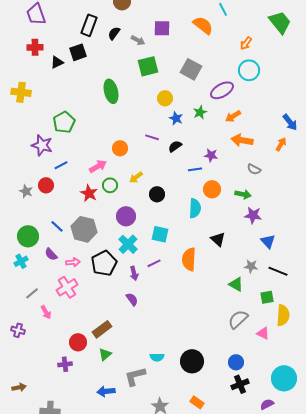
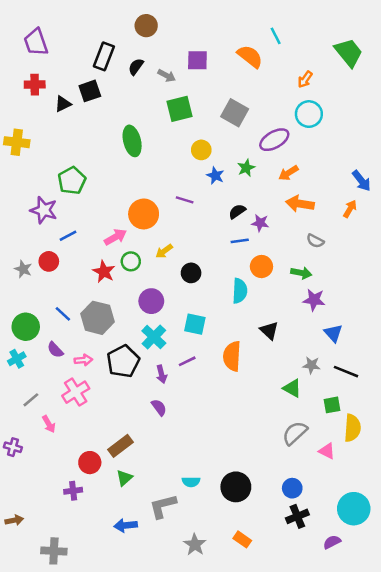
black semicircle: (175, 146) -> (237, 211), moved
orange circle: (120, 148) -> (144, 214), size x1.5

